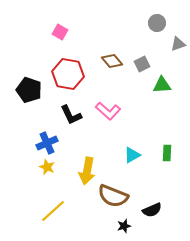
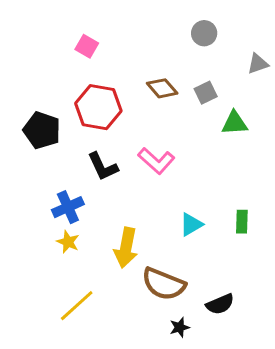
gray circle: (157, 23) -> (204, 33), moved

